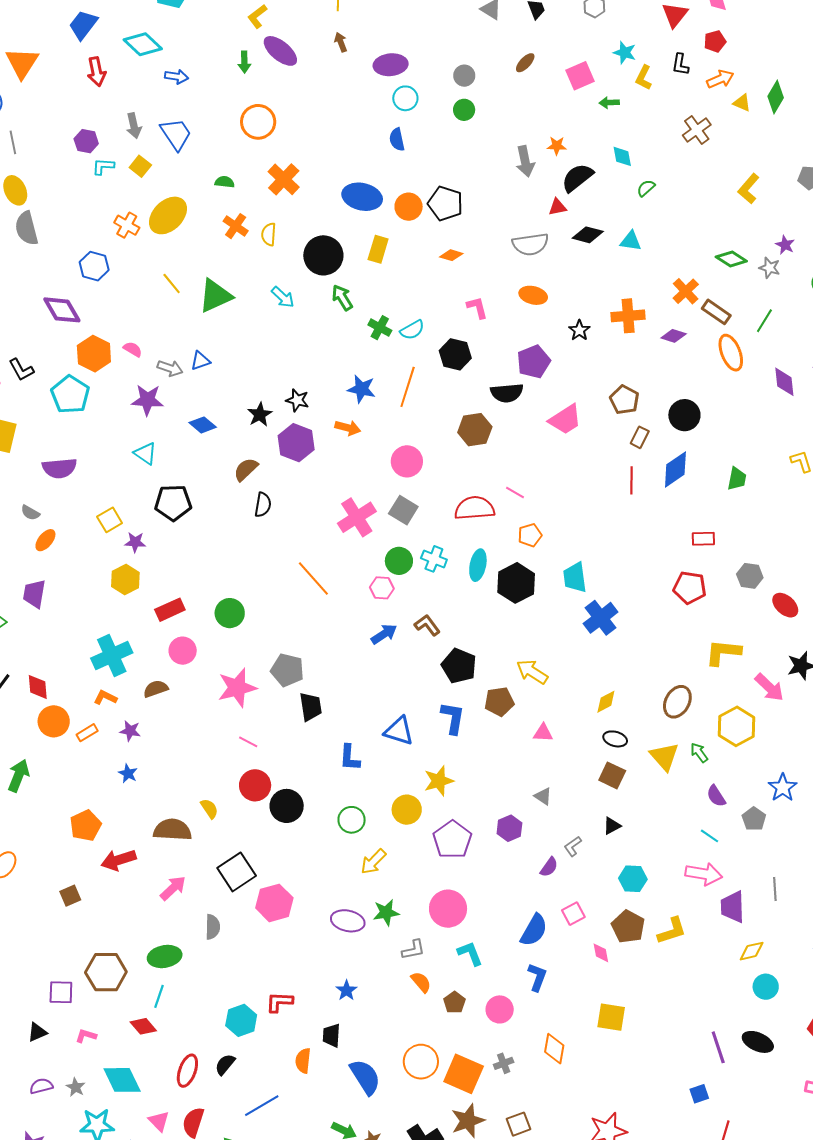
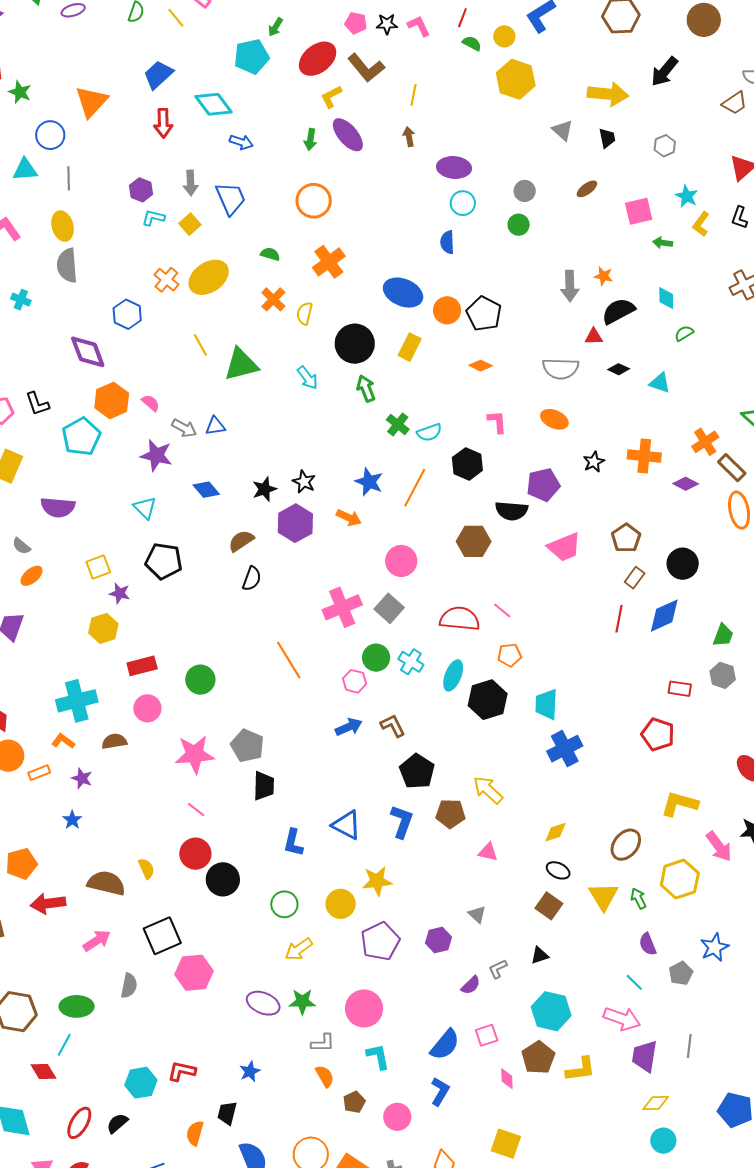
black diamond: (588, 235) -> (619, 369), size x0.7
gray hexagon: (750, 576) -> (723, 675), moved
cyan hexagon: (633, 879) -> (551, 1011), size x1.4

